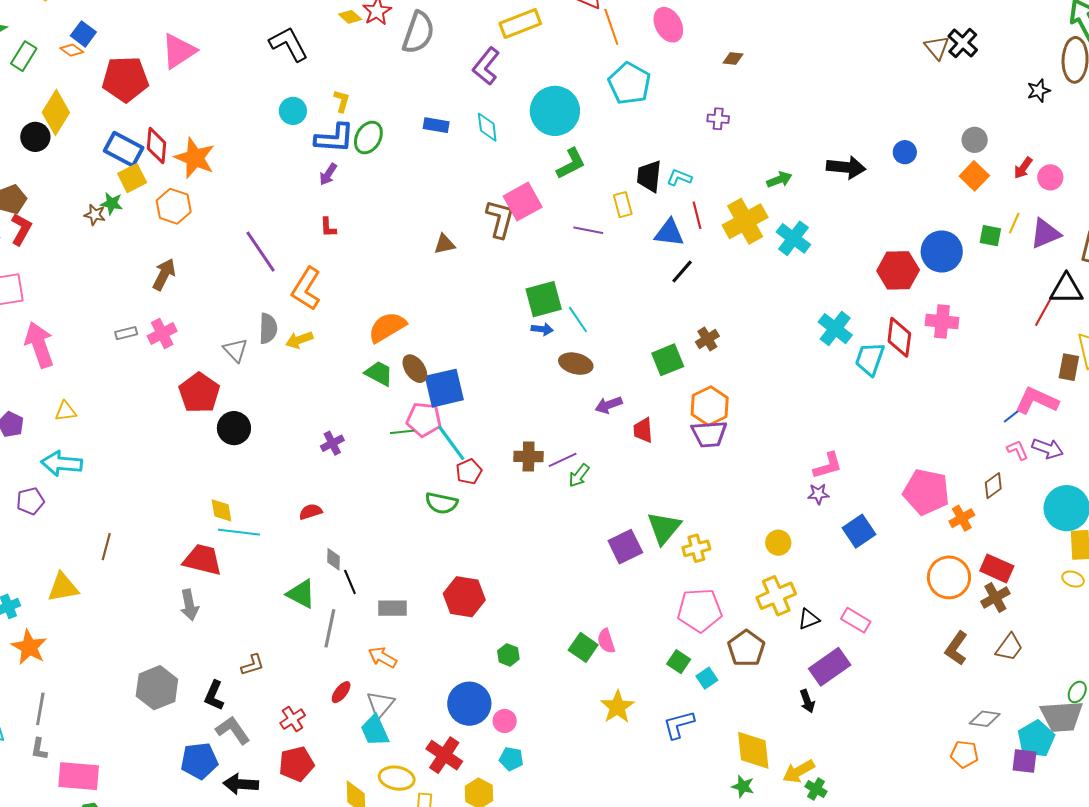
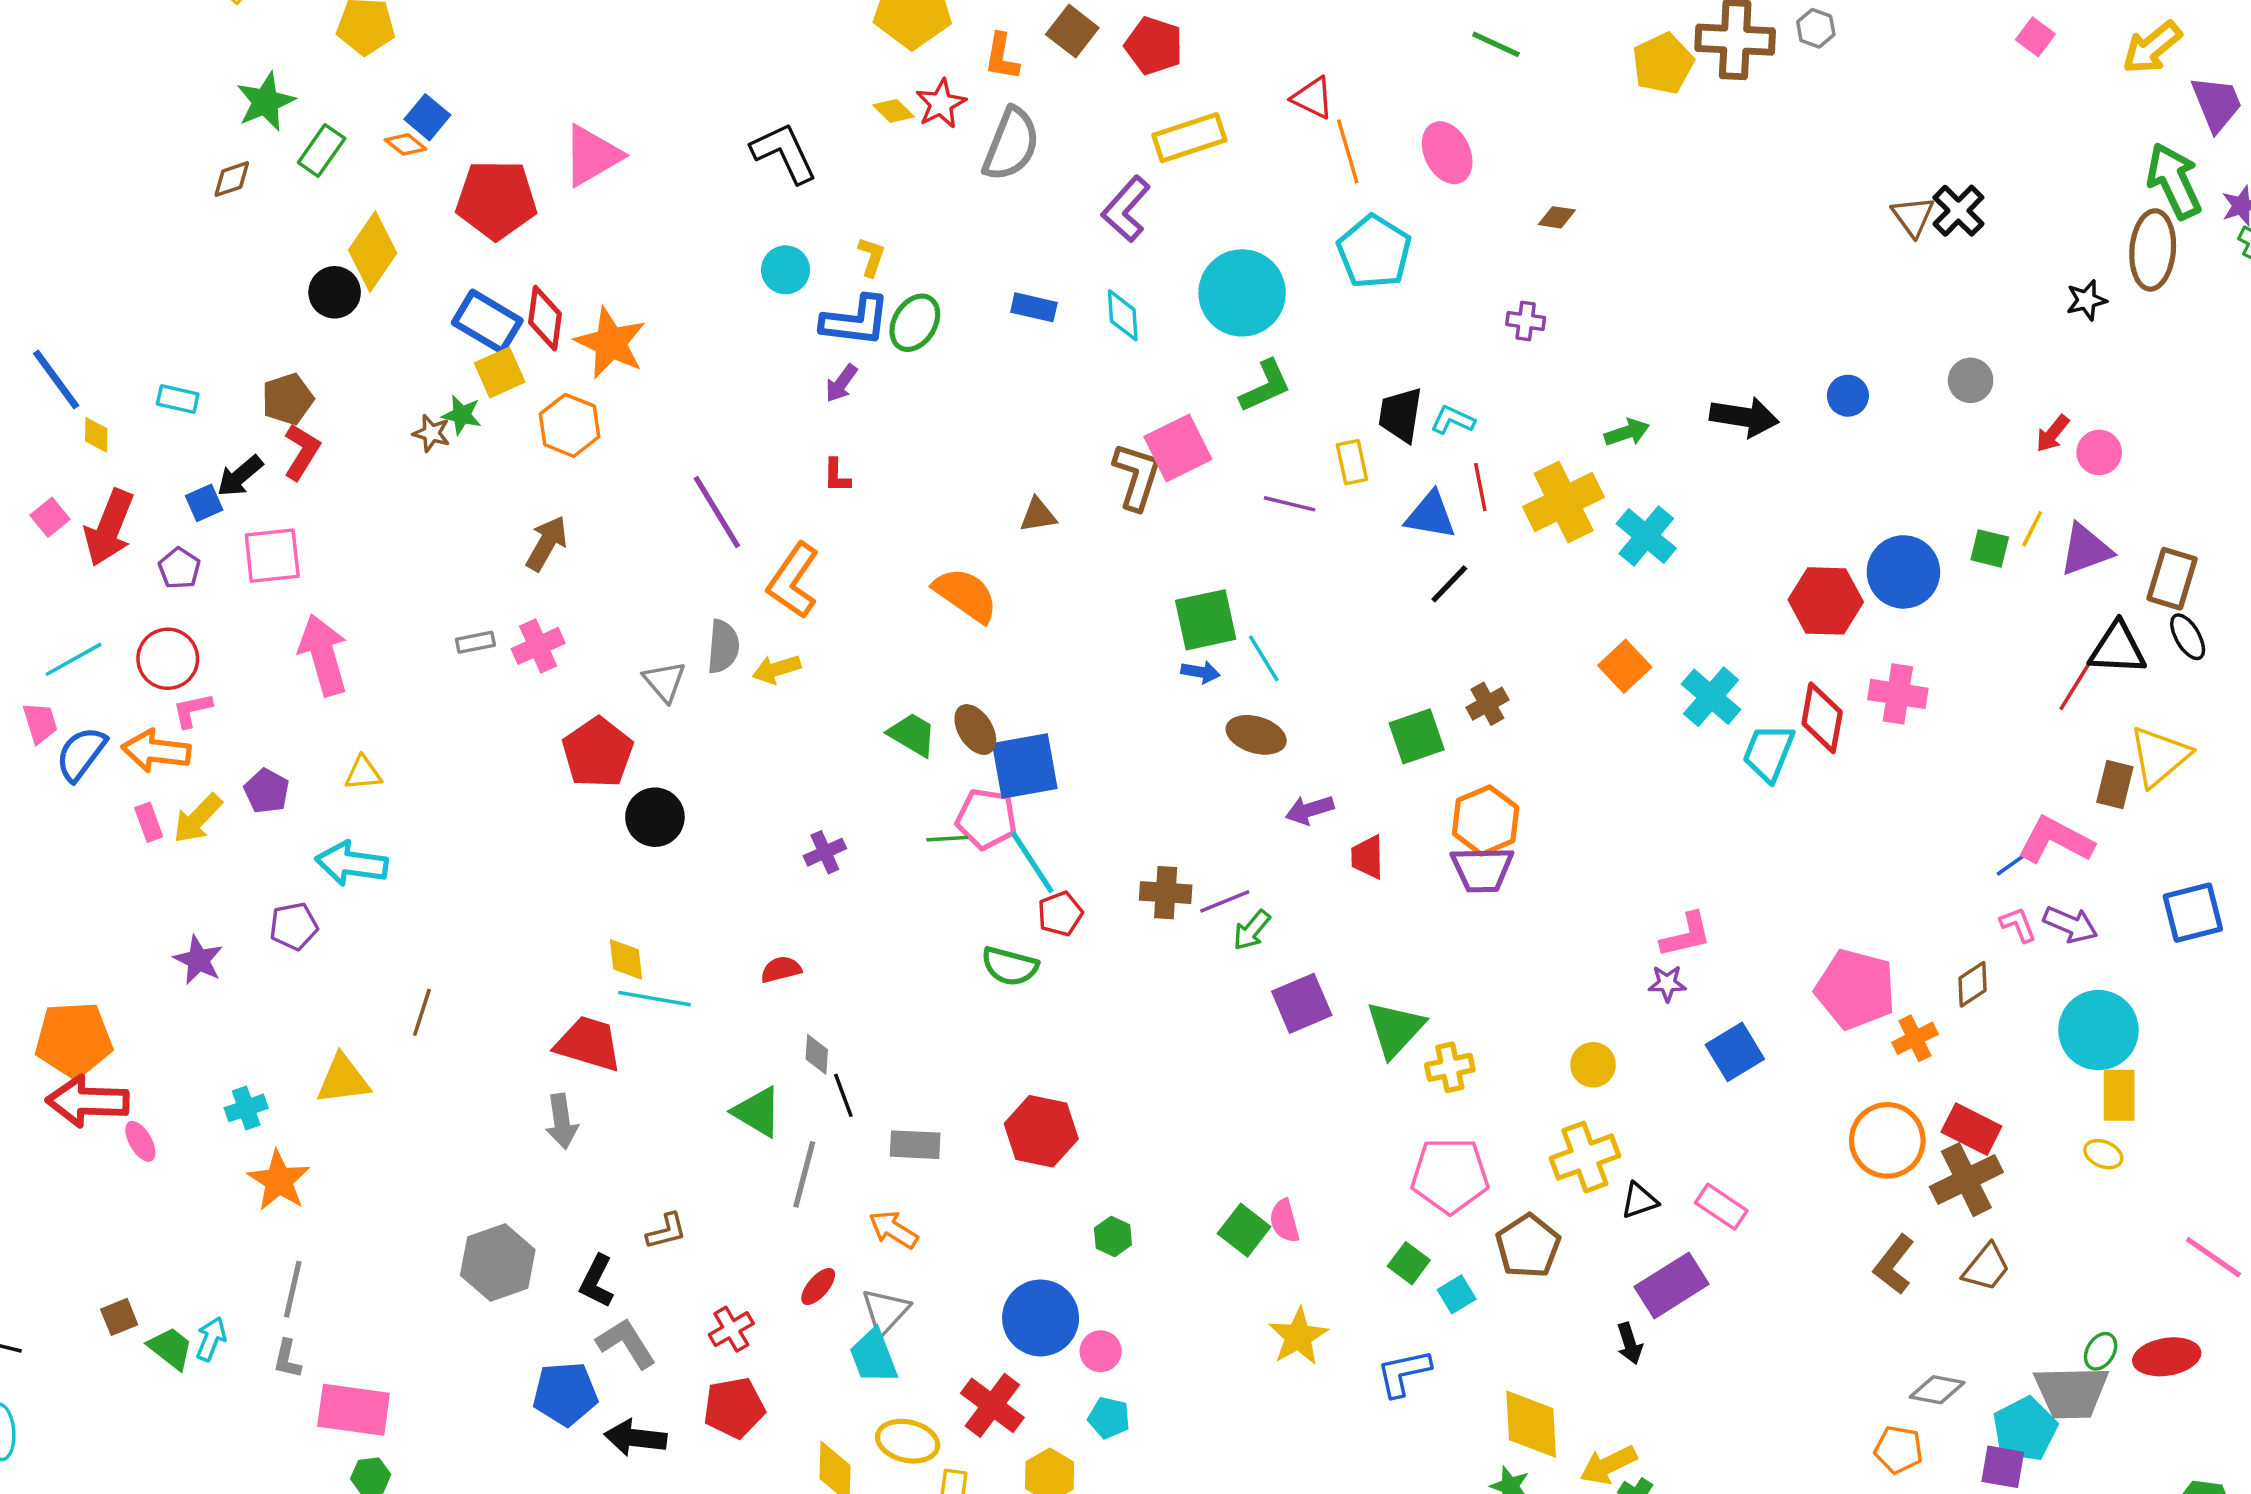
orange square: (974, 176) -> (1625, 666), moved
orange semicircle: (387, 327) -> (966, 595), moved, turned 63
purple square: (625, 547) -> (1302, 1003), moved
brown cross: (995, 598) -> (1966, 1180), size x1.4

